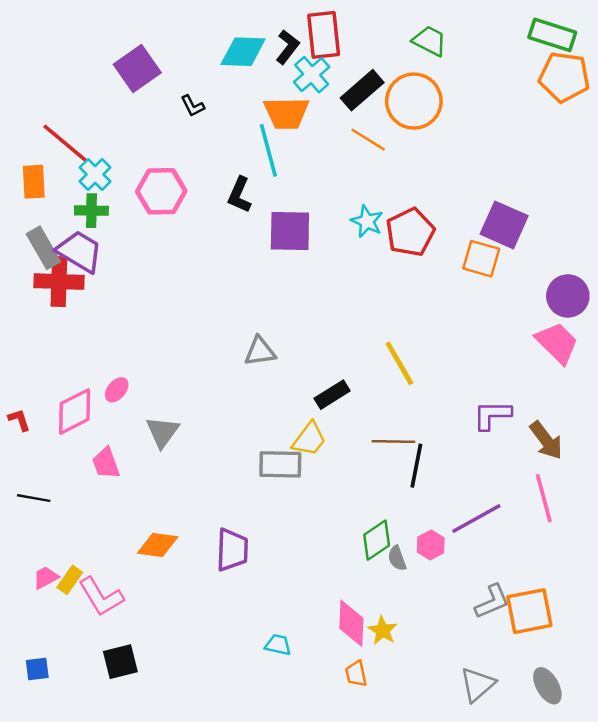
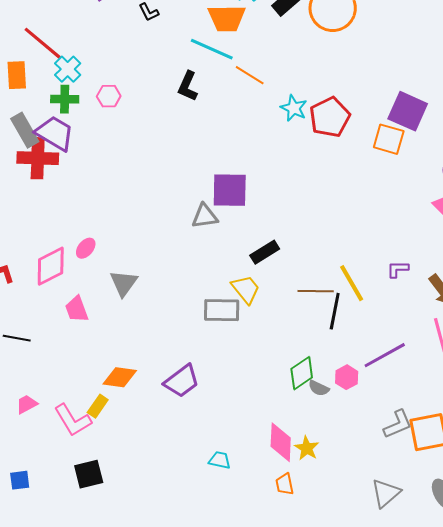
orange line: (368, 140) -> (250, 75), moved
cyan line: (268, 150) -> (212, 49), turned -51
pink hexagon: (161, 191) -> (109, 96), moved, size x0.6
purple square: (290, 231) -> (230, 190), moved
yellow line: (399, 363) -> (352, 283), moved
purple L-shape: (492, 415) -> (398, 269), size x0.7
yellow trapezoid: (309, 439) -> (246, 289), turned -76
purple trapezoid: (232, 550) -> (182, 381), turned 51
gray semicircle: (397, 558) -> (319, 388), turned -45
yellow rectangle: (70, 580) -> (98, 406), moved

